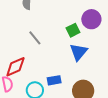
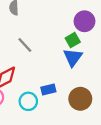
green square: (73, 30) -> (73, 40), moved

